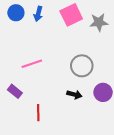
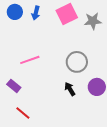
black arrow: (74, 95) -> (70, 89), turned -136
red line: (38, 113) -> (23, 113), moved, turned -49

